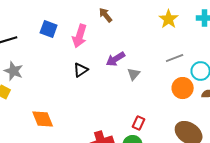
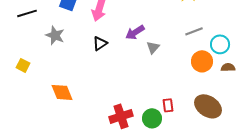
gray star: (14, 71) -> (55, 35), moved
red rectangle: (139, 123) -> (168, 105), moved, turned -32

